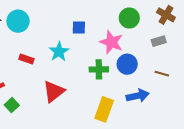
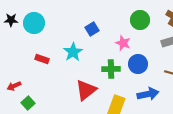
blue square: (79, 27) -> (92, 29), turned -32
pink star: (111, 42) -> (123, 43), size x0.7
red triangle: (54, 91) -> (86, 90), moved

